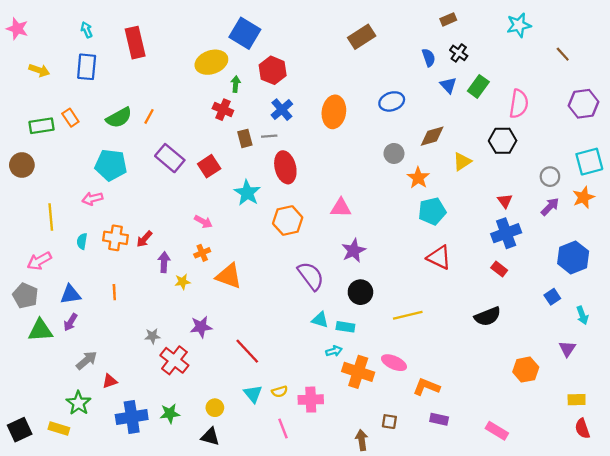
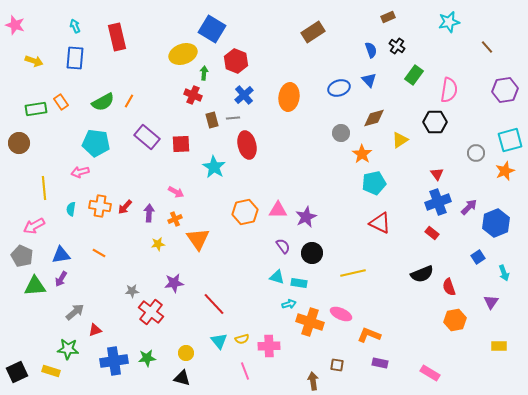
blue triangle: (448, 85) -> (369, 80), moved
red square: (209, 166) -> (181, 144), turned 30
purple arrow: (550, 207) -> (469, 207), moved
pink triangle: (341, 208) -> (278, 210), moved
orange hexagon: (288, 220) -> (245, 212), moved
purple arrow: (164, 262) -> (149, 213), moved
orange triangle: (229, 276) -> (198, 239), turned 35
purple semicircle: (311, 276) -> (283, 246), moved, size x0.6
orange line: (114, 292) -> (99, 253), turned -56
green star: (79, 403) -> (68, 349), turned -30
red semicircle: (582, 428) -> (449, 287), moved

